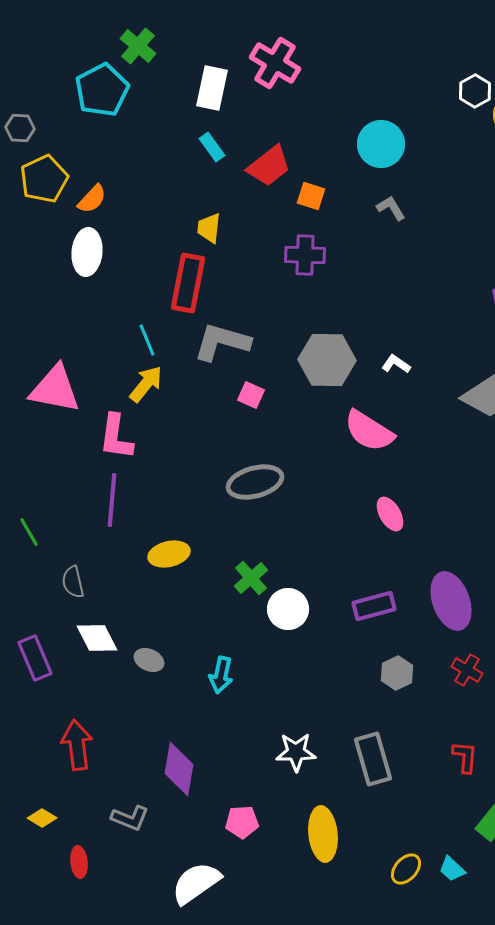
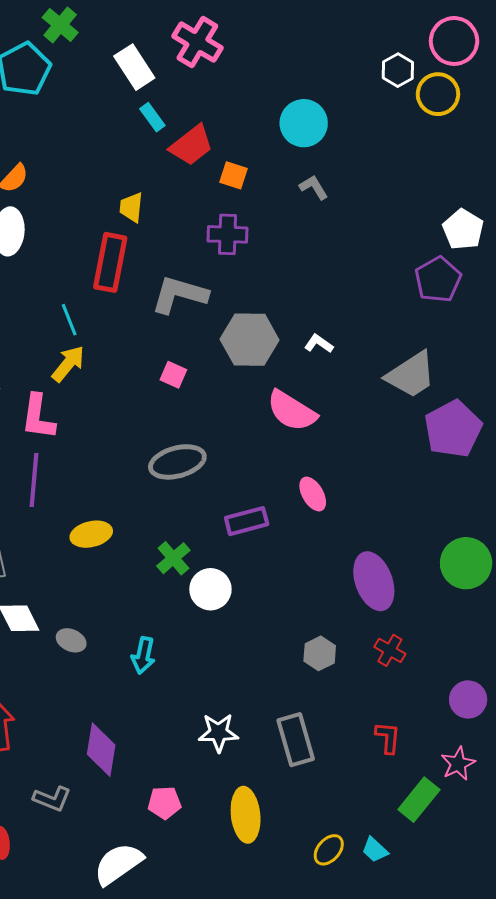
white rectangle: (212, 88) -> (134, 67), turned -45
cyan rectangle: (212, 147) -> (152, 117), moved
gray L-shape: (222, 342) -> (179, 295), moved
purple rectangle: (374, 606) -> (247, 521), moved

